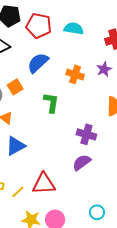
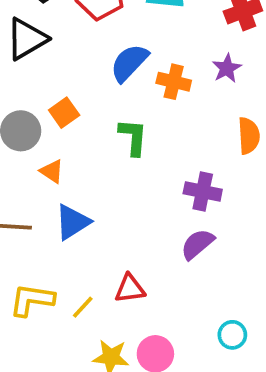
blue semicircle: (38, 63) -> (129, 63), moved
red triangle: (44, 184) -> (130, 289), size x0.7

